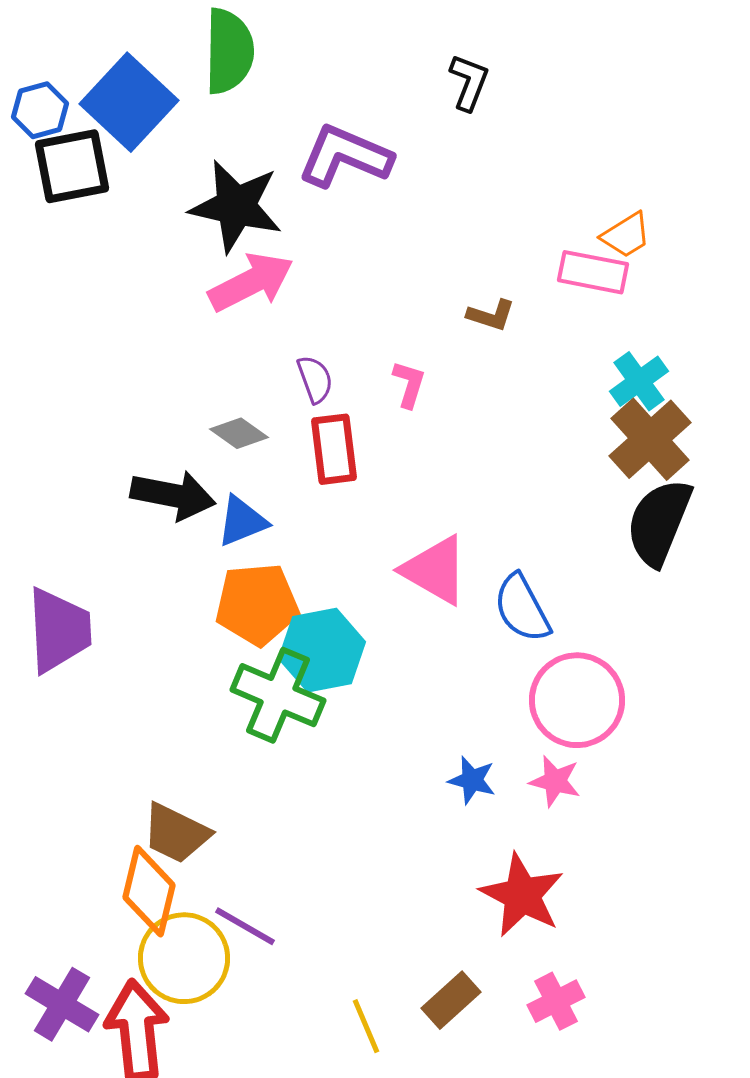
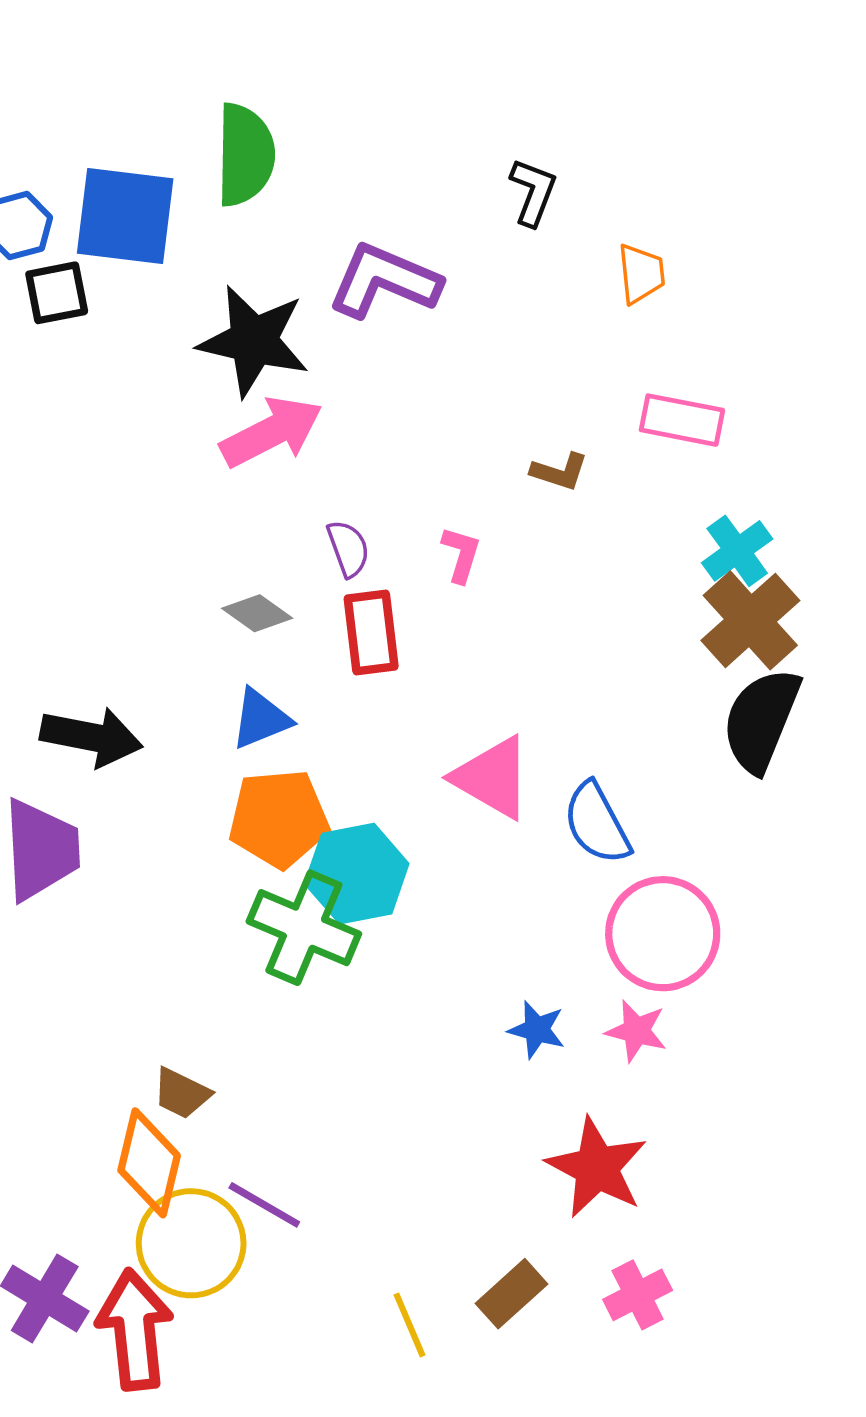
blue square: (129, 102) -> (125, 216), turned -36
black square: (72, 166) -> (57, 293), size x0.7
orange trapezoid: (626, 235) -> (641, 274), moved, turned -64
black arrow: (173, 495) -> (91, 737), moved
brown trapezoid: (176, 833) -> (181, 1093), size x0.7

